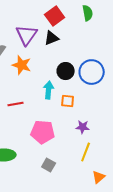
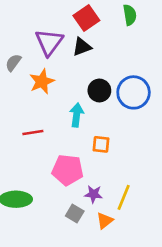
orange star: (22, 65) -> (42, 82), turned 30
orange square: (68, 101) -> (101, 144), moved
purple star: (83, 127) -> (93, 194), moved
orange triangle: (99, 177) -> (105, 221), moved

